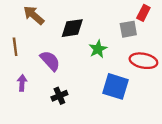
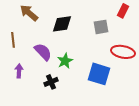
gray square: (128, 29) -> (101, 27), moved
green star: (98, 49) -> (65, 61), moved

